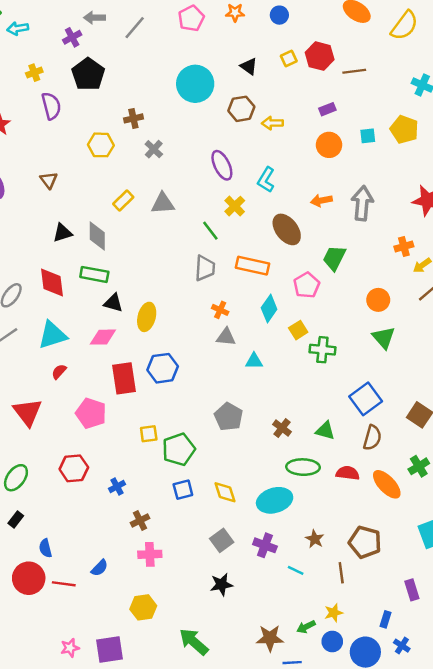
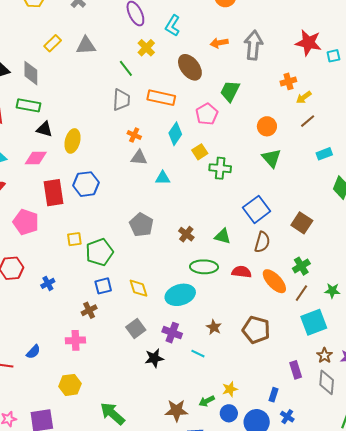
brown cross: (140, 520) -> (89, 310), moved
brown line: (341, 573) -> (301, 293), moved, turned 42
black star: (221, 585) -> (154, 358), moved

